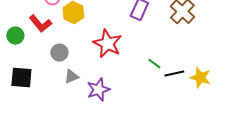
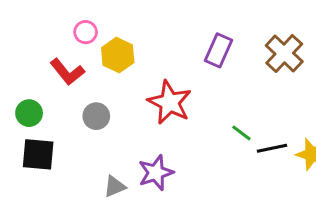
green circle: (15, 36) -> (29, 113), moved
gray triangle: (71, 77) -> (115, 186), moved

